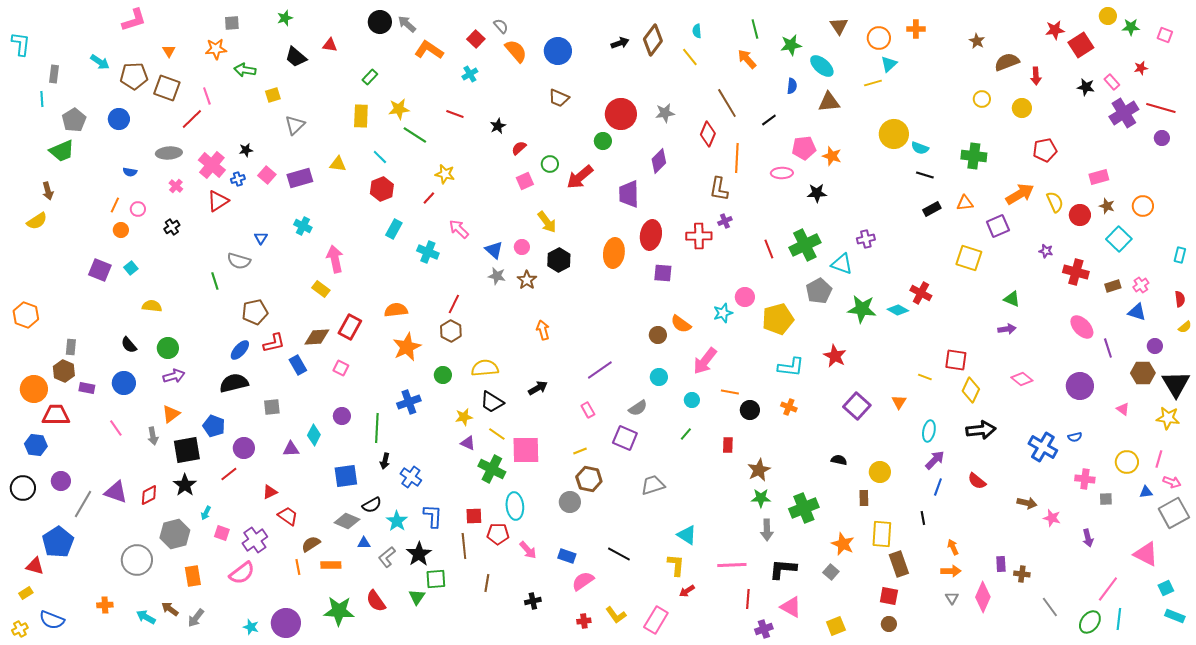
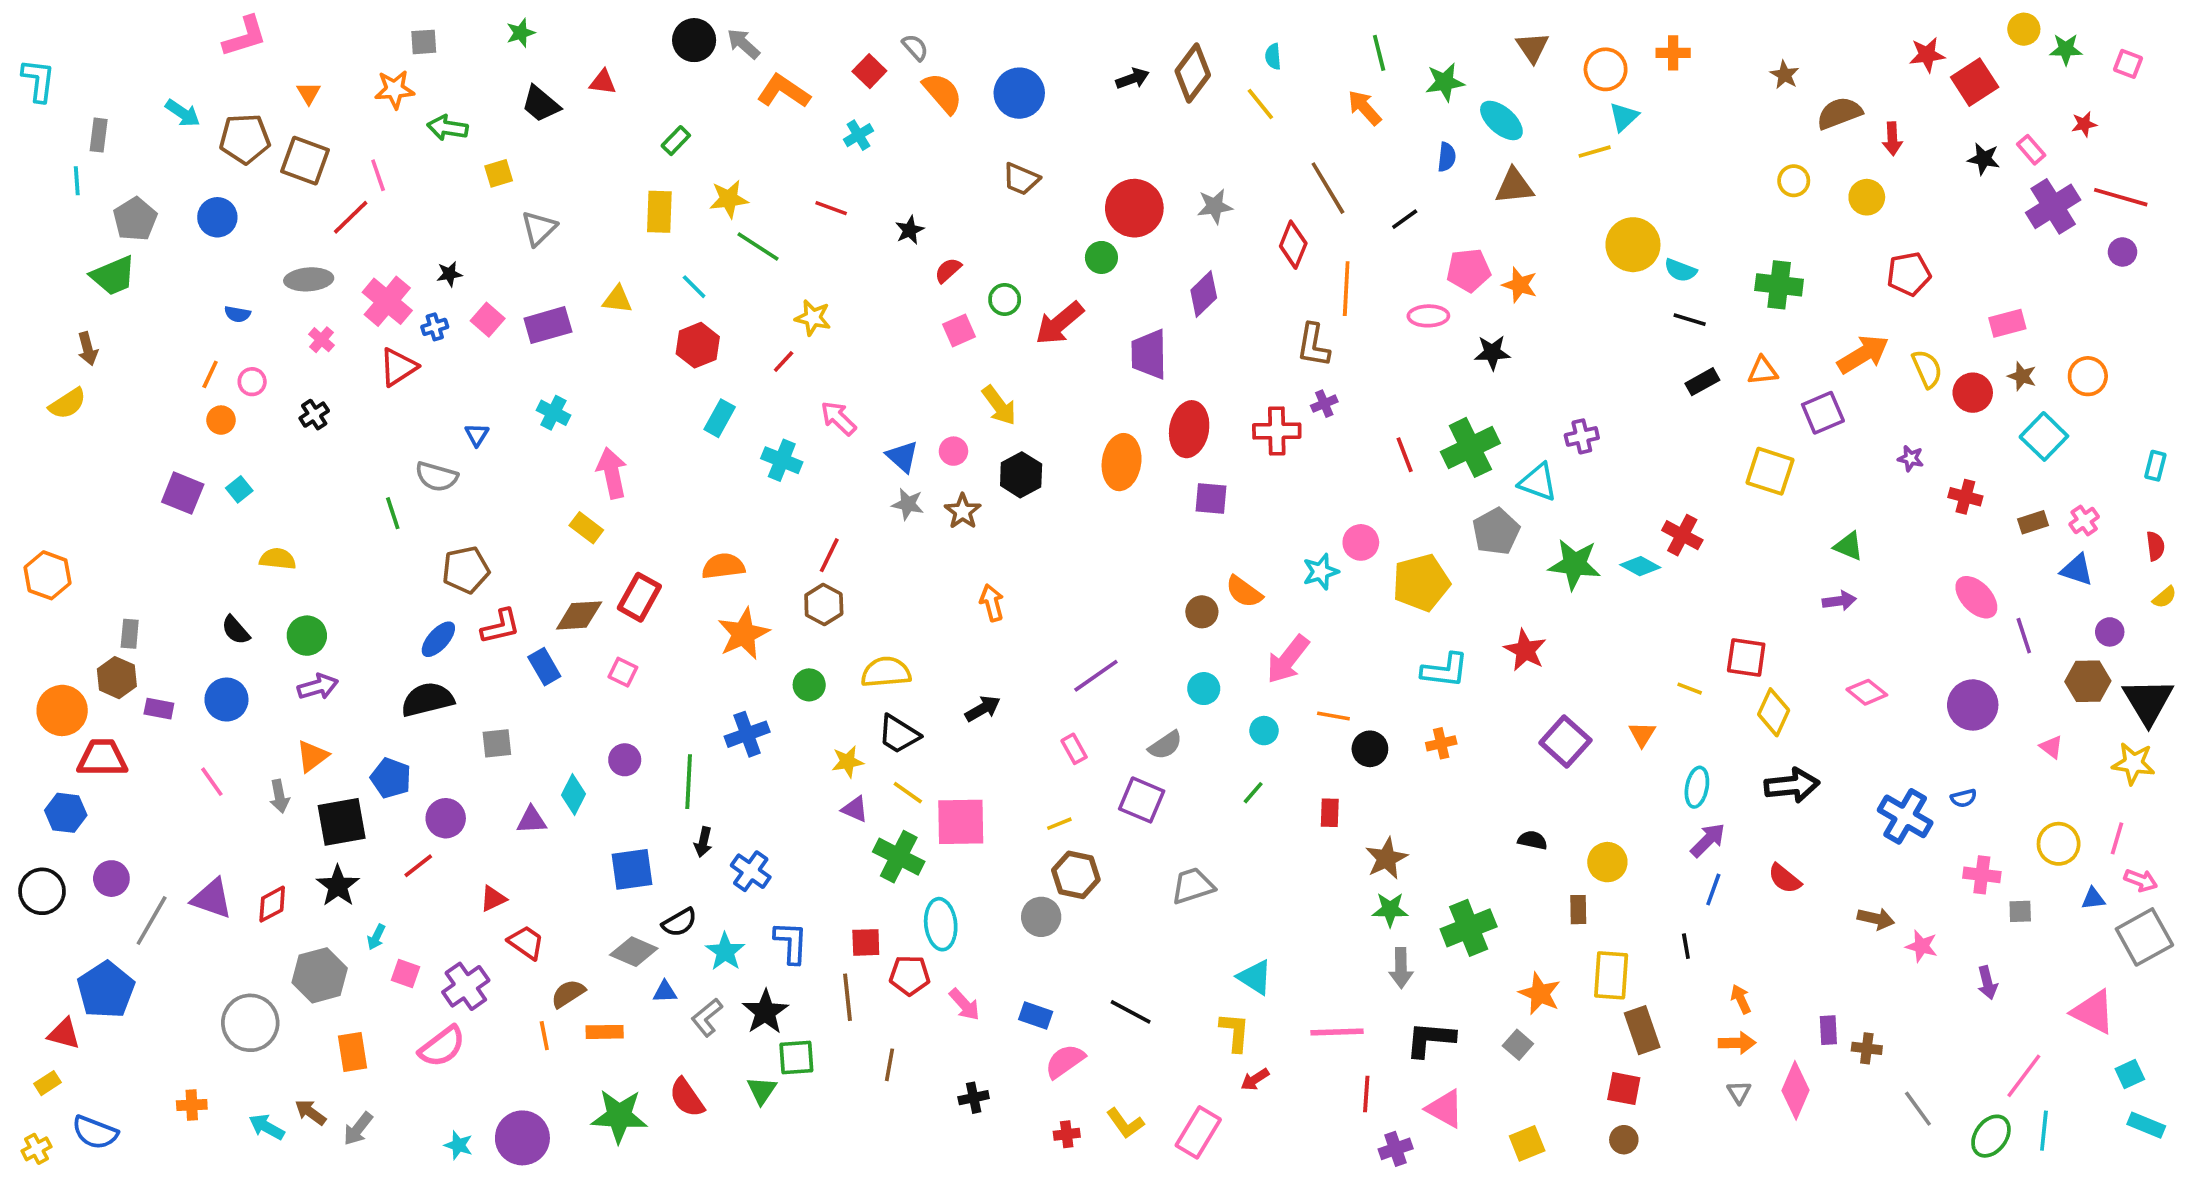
red cross: (1076, 272) -> (1965, 497), size x0.7
orange cross: (789, 407) -> (1441, 743), turned -35

